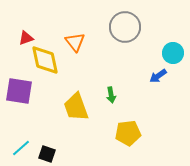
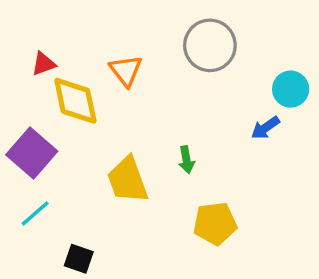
purple square: (19, 91) -> (32, 153), turned 32
cyan line: (21, 148) -> (35, 213), moved

